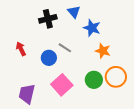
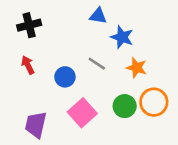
blue triangle: (74, 12) -> (98, 16), turned -40
black cross: (48, 19) -> (29, 25), moved
gray line: (65, 48) -> (97, 64), moved

